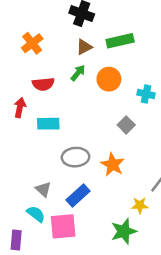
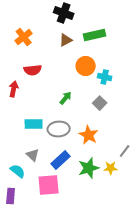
green arrow: (78, 73) -> (66, 98), moved
cyan cross: (146, 94) -> (105, 77), moved
cyan rectangle: (48, 124) -> (34, 124), moved
cyan semicircle: (36, 214) -> (18, 171), moved
green star: (124, 231) -> (89, 168), moved

